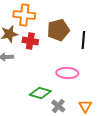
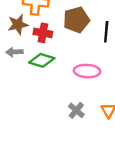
green diamond: (40, 93) -> (42, 60), moved

